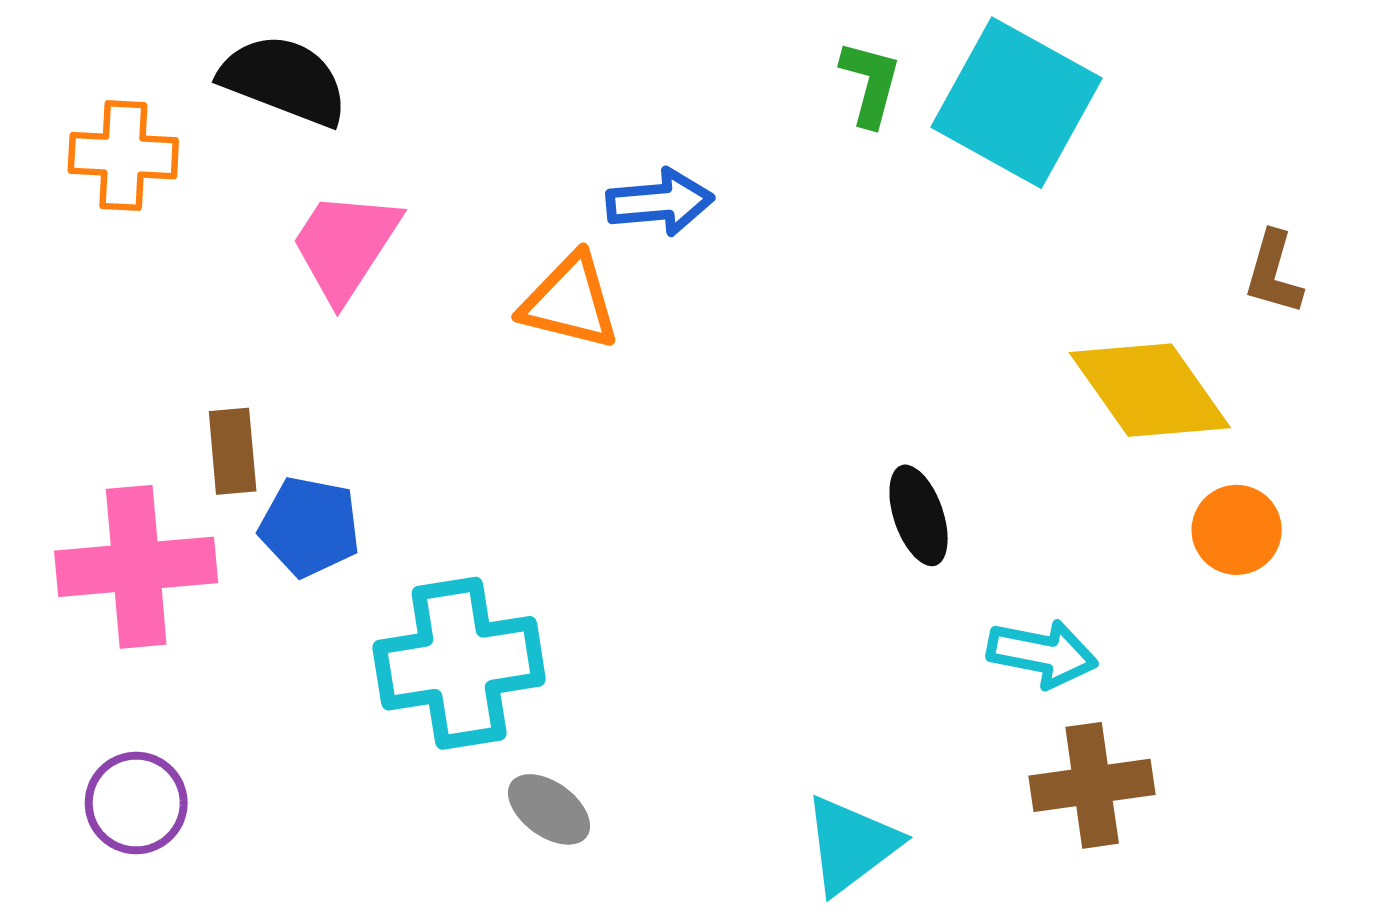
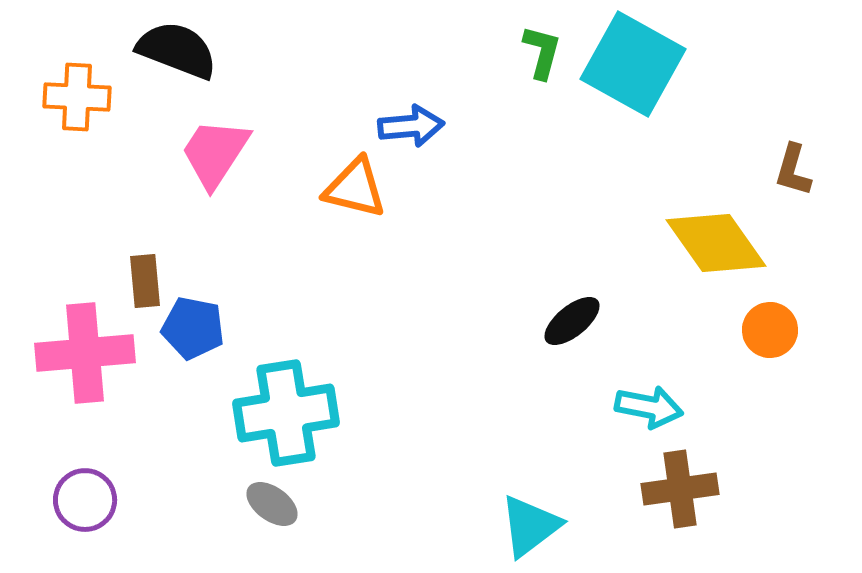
black ellipse: (919, 515) -> (572, 321), turned 70
gray ellipse: (549, 809) -> (272, 504), moved

